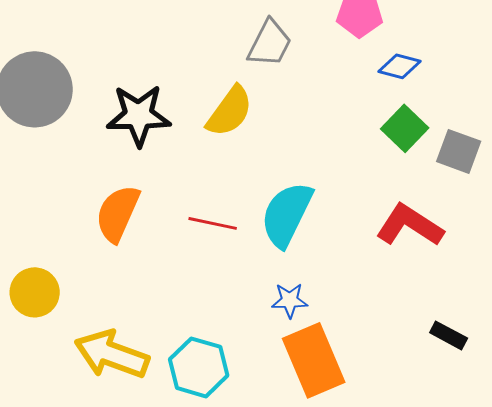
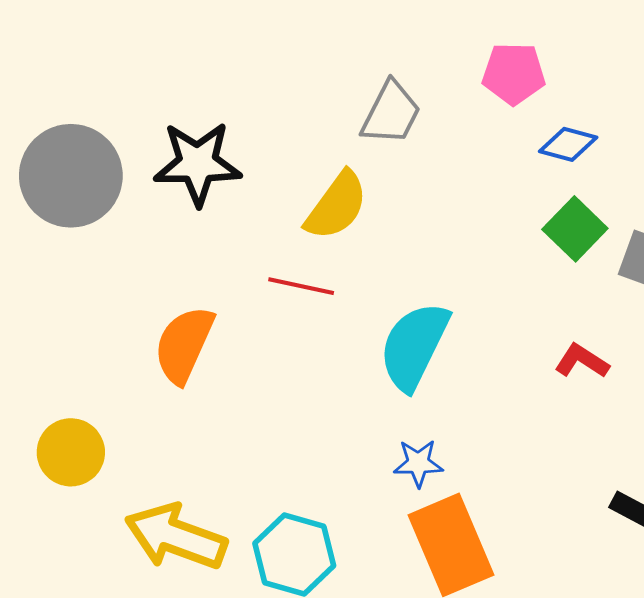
black star: (139, 115) -> (198, 163), moved
red line: (213, 223) -> (301, 286), moved
red L-shape: (410, 225) -> (582, 361), size x0.6

